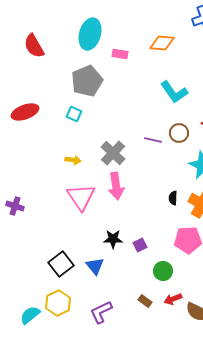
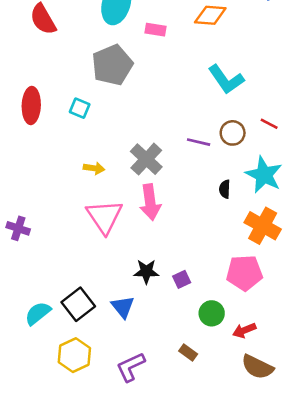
red ellipse: (25, 112) -> (31, 105), turned -68
cyan square: (74, 114) -> (80, 108), moved
black semicircle: (173, 198) -> (225, 189), moved
red arrow: (173, 299) -> (244, 330), moved
cyan semicircle: (30, 315) -> (38, 313), moved

